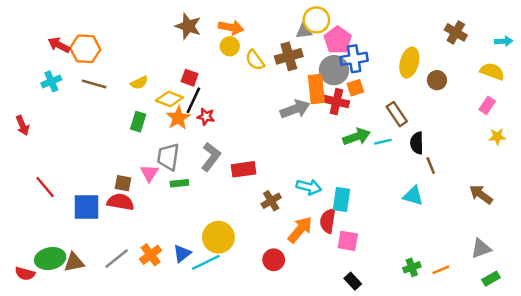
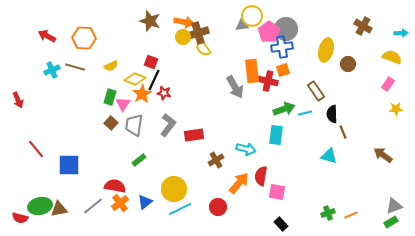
orange hexagon: (85, 49) -> (84, 38), moved
brown cross: (289, 56) -> (198, 33), moved
gray circle: (334, 70) -> (286, 29), moved
cyan cross: (51, 81) -> (52, 70), moved
gray arrow: (295, 109) -> (235, 87), turned 80
pink triangle: (149, 173) -> (123, 104), moved
brown square: (123, 183) -> (111, 123), moved, turned 32
green rectangle: (179, 183) -> (139, 160), moved, turned -32
cyan rectangle: (342, 199) -> (276, 135), moved
red semicircle: (120, 202) -> (115, 186), moved
gray triangle: (481, 248) -> (394, 206), moved
cyan line: (206, 262) -> (180, 209), moved

